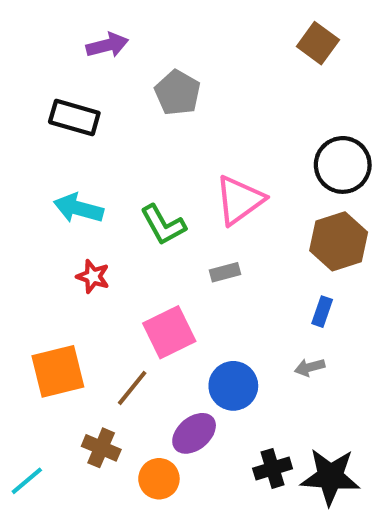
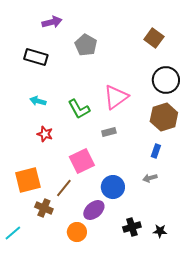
brown square: (318, 43) -> (154, 38), moved
cyan arrow: (78, 208) -> (38, 101), size x0.7
brown cross: (101, 448) -> (44, 208), moved
black star: (330, 477) -> (160, 231), size x0.5

